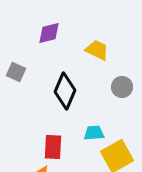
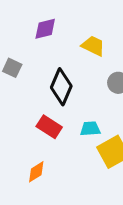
red rectangle: (53, 147) -> (49, 127), moved, turned -60

